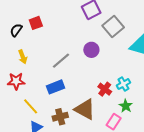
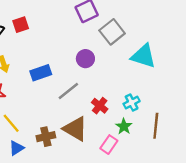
gray line: (61, 61) -> (68, 91), moved
cyan cross: (123, 84) -> (132, 103), moved
blue rectangle: (55, 87) -> (41, 73), moved

